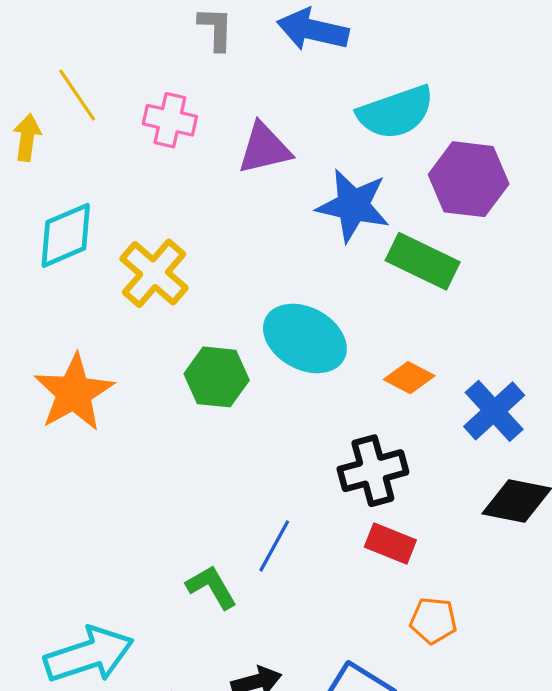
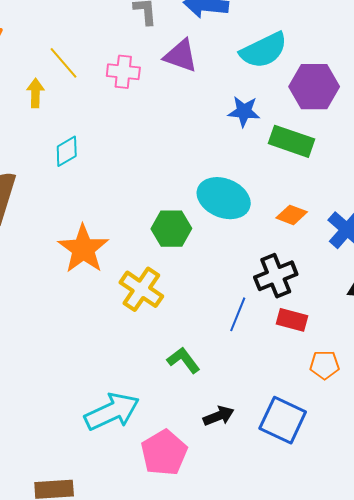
purple triangle: (264, 148) -> (181, 56), moved, turned 39
blue star: (353, 205) -> (244, 112), size x0.7
cyan diamond: (66, 235) -> (67, 151), size x0.7
yellow cross: (154, 273) -> (141, 289), moved
blue line: (274, 546) -> (238, 314), moved

